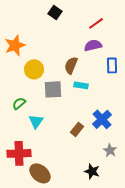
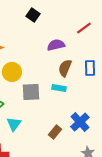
red line: (96, 23) -> (84, 28), moved
purple semicircle: (93, 45) -> (56, 45), moved
brown semicircle: (71, 65) -> (65, 68), moved

